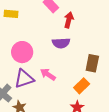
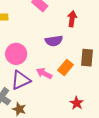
red arrow: (69, 20) -> (72, 19), moved
orange rectangle: (82, 86) -> (65, 67), moved

